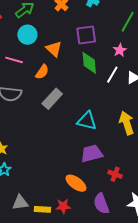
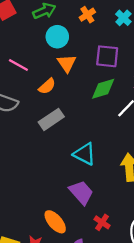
cyan circle: (27, 35) -> (57, 37), moved
green diamond: (89, 63) -> (103, 89), turned 65
purple trapezoid: (92, 153) -> (81, 192), turned 50

